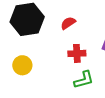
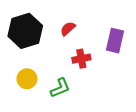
green L-shape: (84, 80) -> (60, 88), moved

